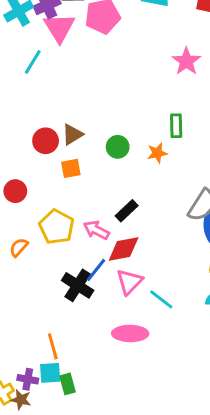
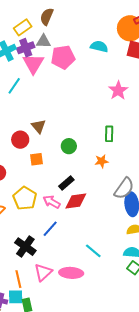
brown triangle: (72, 135) -> (39, 126), moved, turned -42
orange star: (157, 153) -> (102, 161), moved
black rectangle: (127, 211) -> (66, 183), moved
red diamond: (124, 249) -> (76, 201), moved
pink triangle: (129, 282) -> (43, 272), moved
black cross: (78, 285) -> (25, 247), moved

